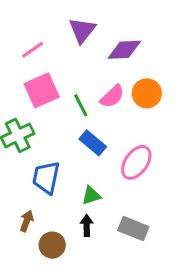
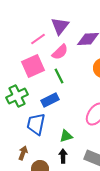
pink line: (33, 50) -> (38, 39), moved
pink semicircle: (112, 96) -> (60, 52), moved
blue rectangle: (93, 143) -> (50, 100), moved, turned -66

